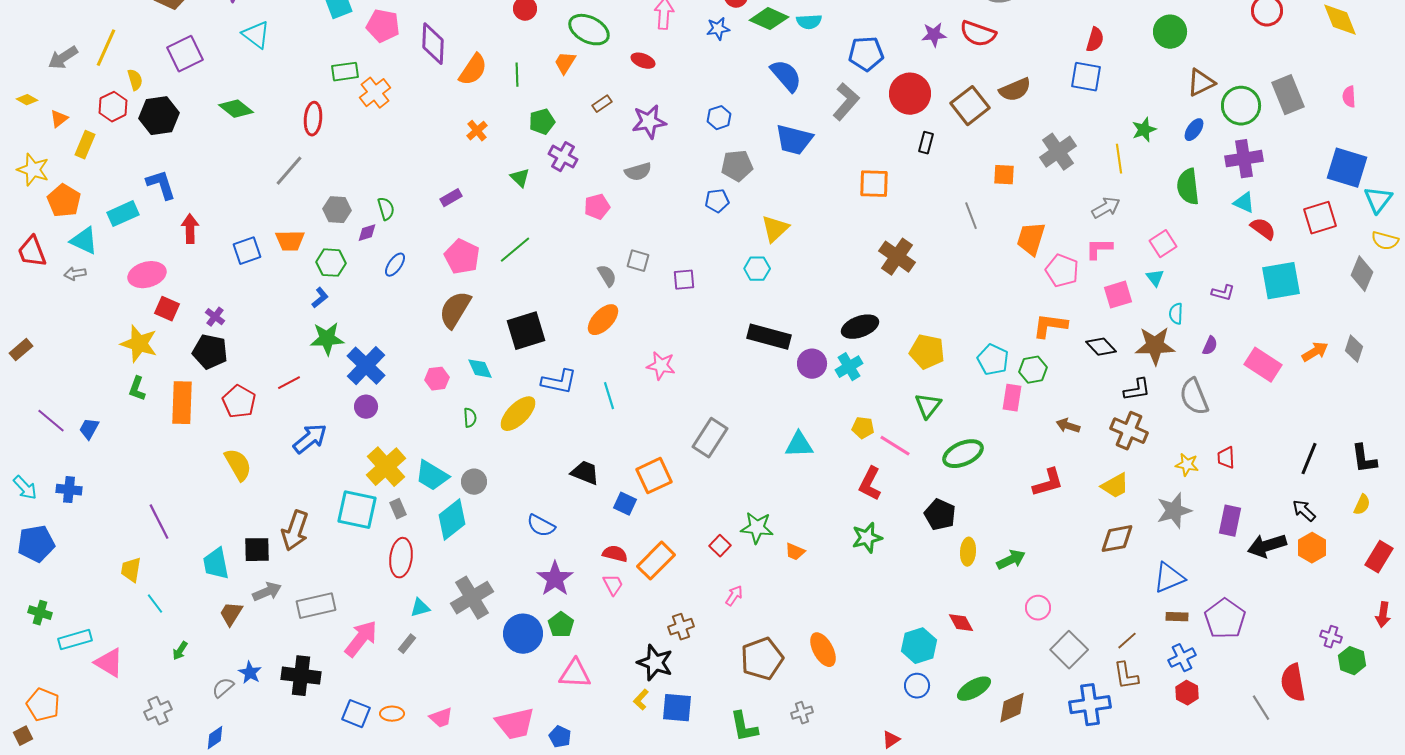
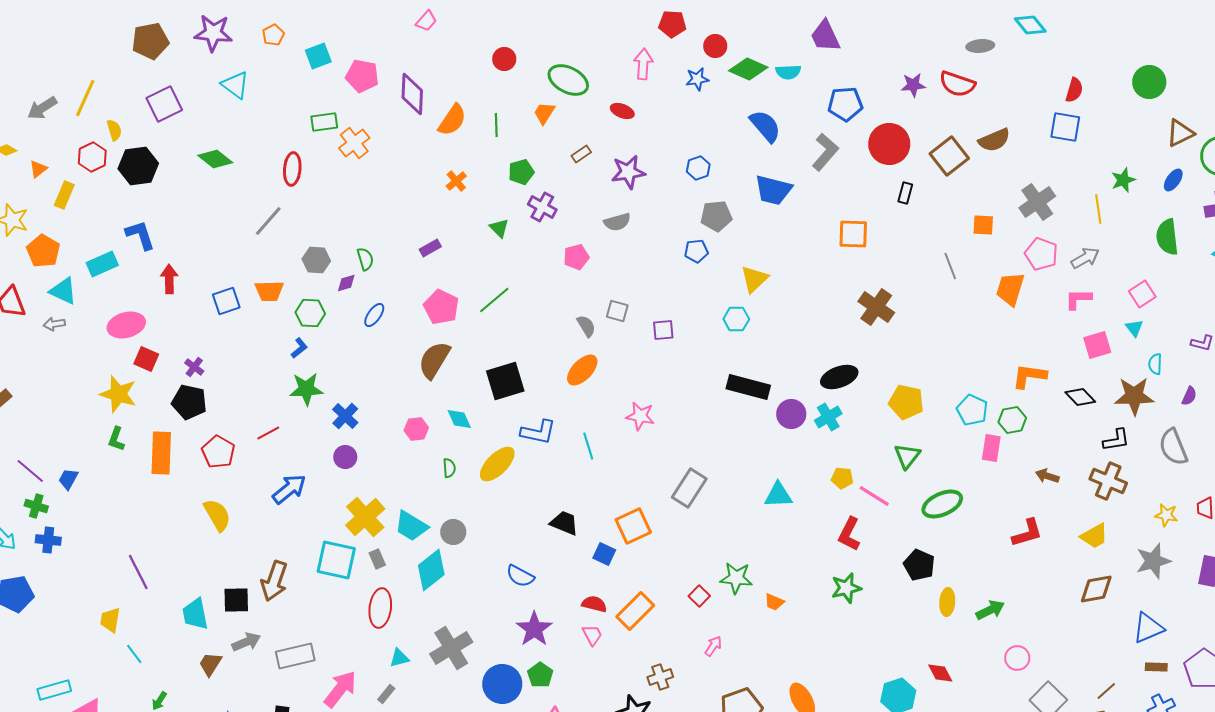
pink pentagon: (1062, 271) -> (1041, 254), moved
blue cross: (366, 366) -> (345, 416), size x0.7
green cross: (40, 613) -> (36, 506), moved

